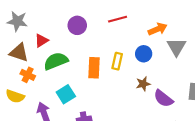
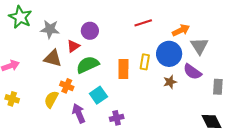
purple circle: (77, 25) -> (90, 31), moved
blue circle: (144, 54) -> (169, 54), size x1.6
orange cross: (28, 75) -> (67, 86), moved
yellow semicircle: (15, 96) -> (51, 99), turned 102
purple semicircle: (163, 99) -> (192, 72), moved

